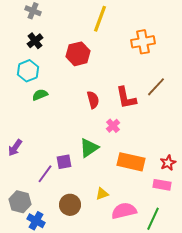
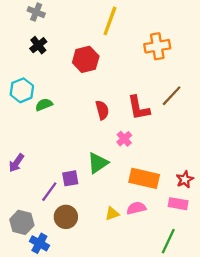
cyan hexagon: (28, 71) -> (22, 90), moved
brown circle: (70, 205) -> (66, 217), moved
pink semicircle: (124, 211) -> (136, 208), moved, size x0.7

